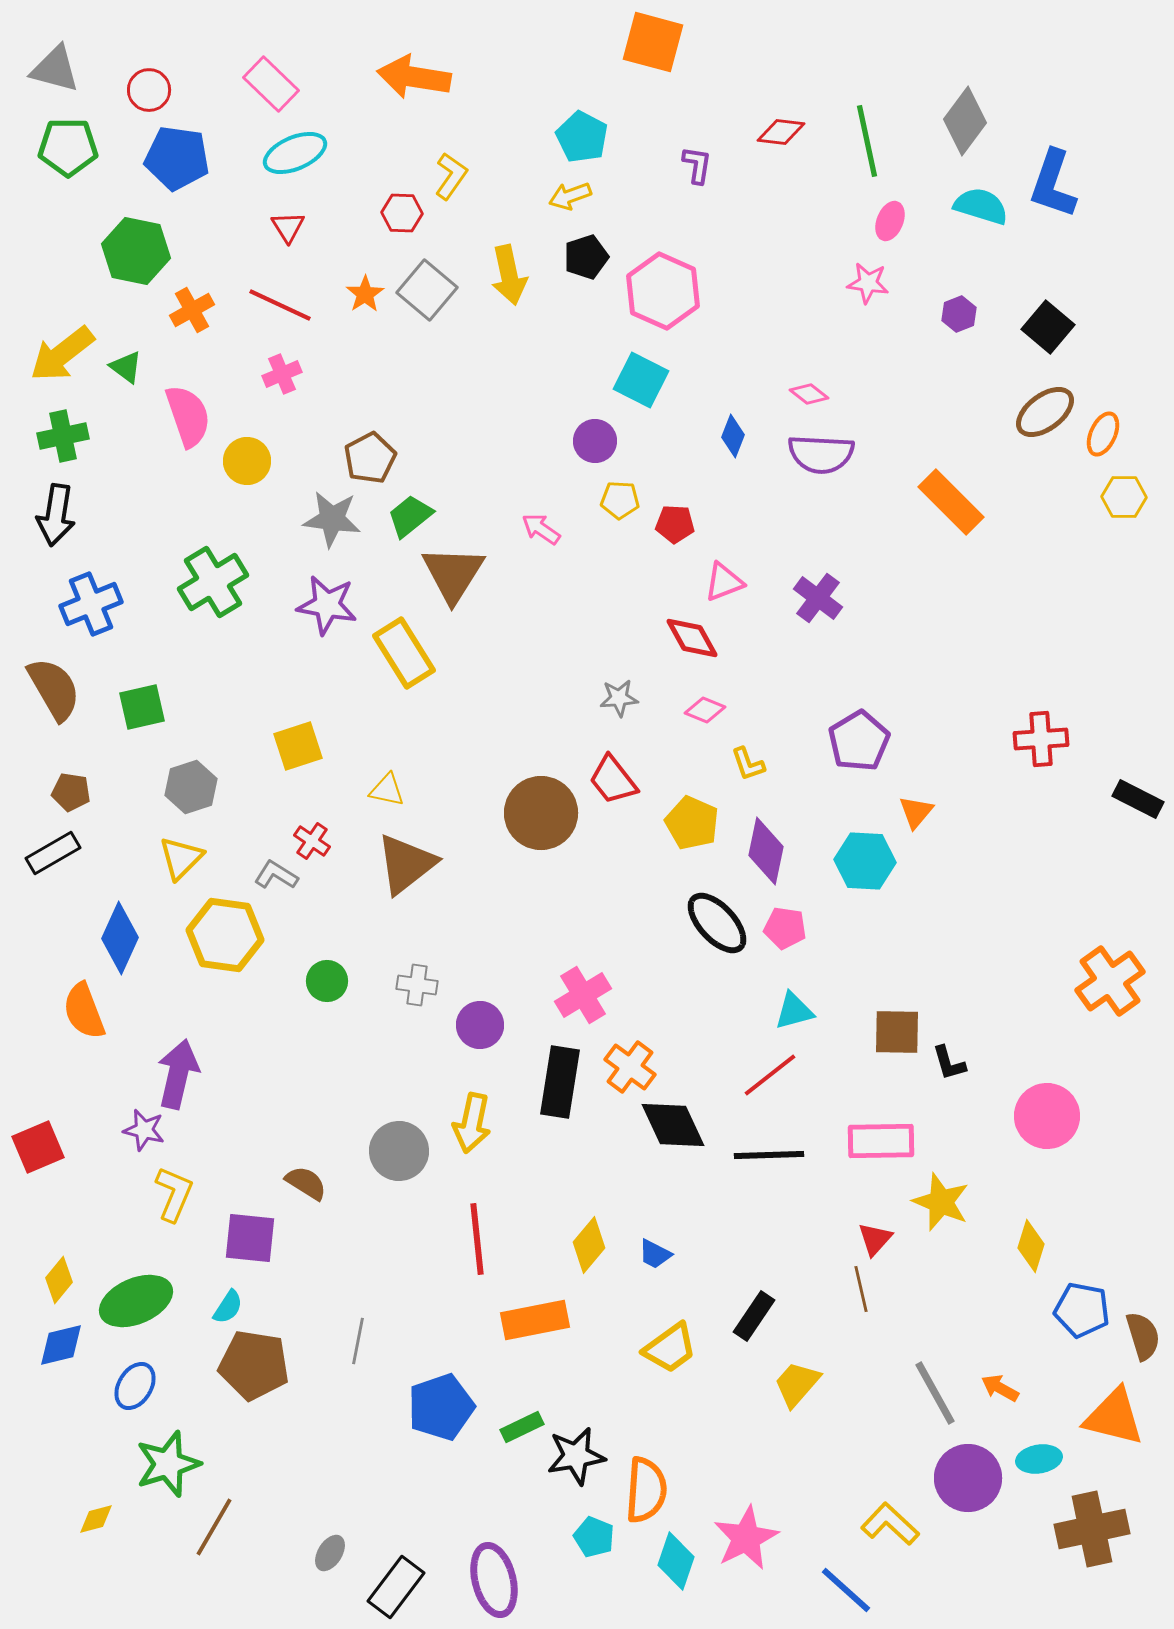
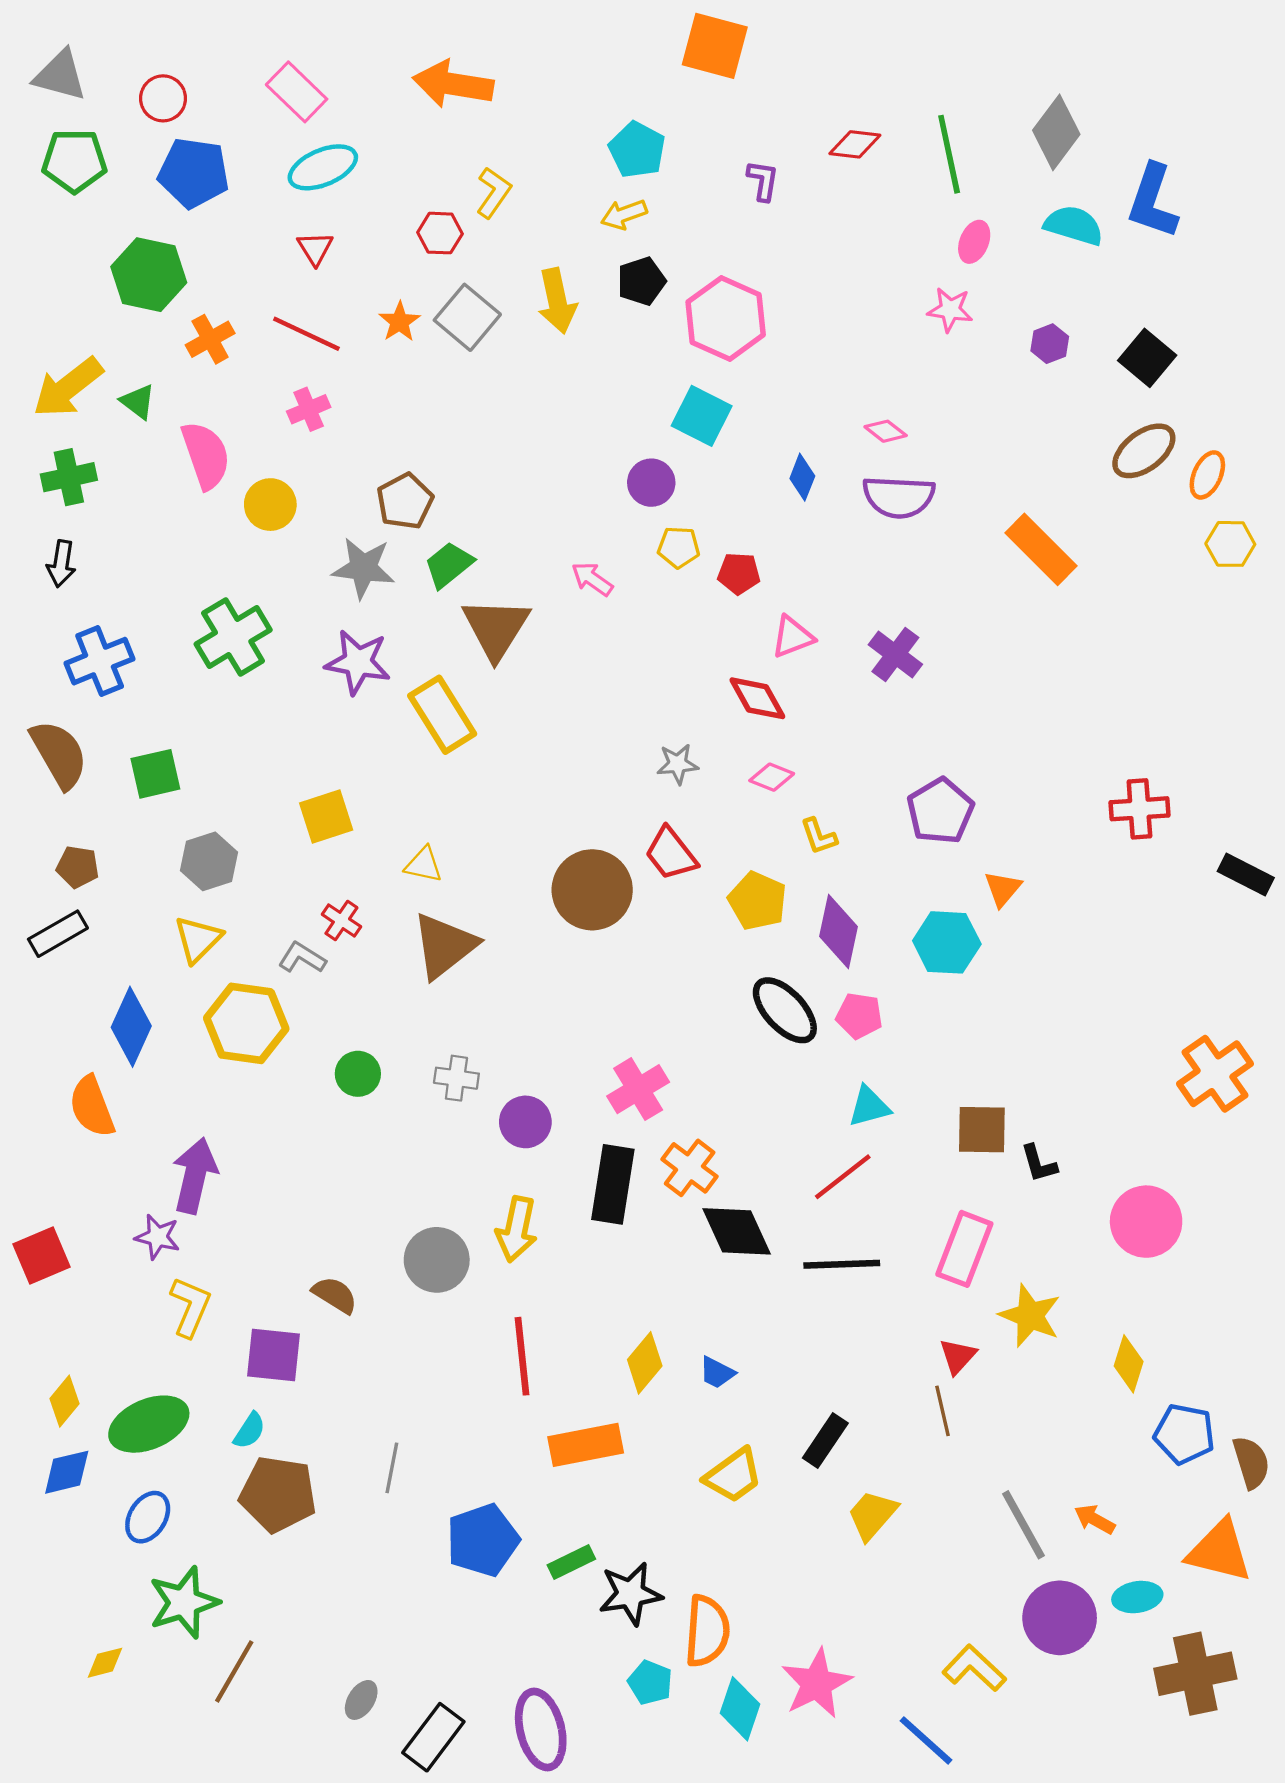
black arrow: (56, 515) -> (61, 564), size x0.7
pink rectangle: (881, 1141) -> (964, 1249), turned -68

